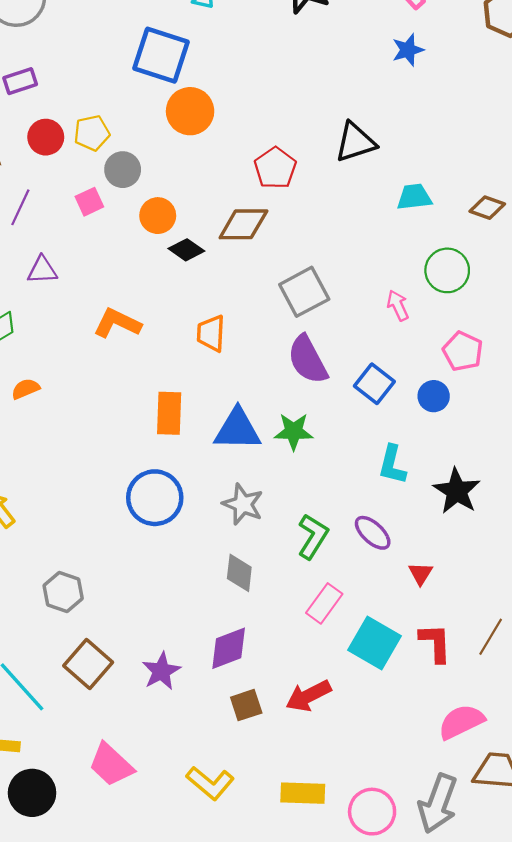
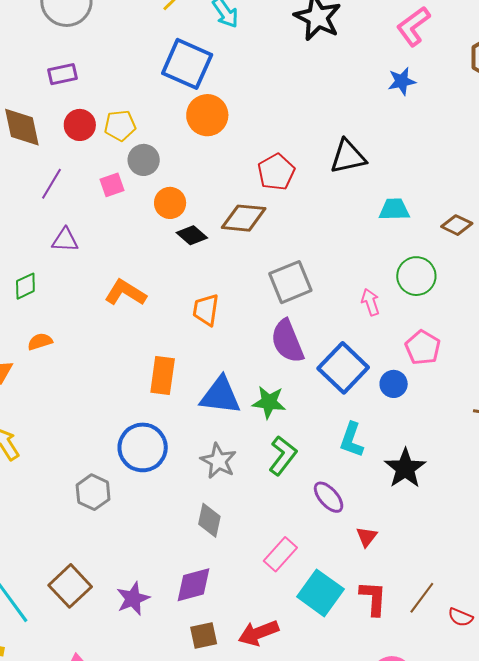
blue square: (374, 384) -> (343, 368), size x1.4
green L-shape: (313, 536) -> (283, 456), moved
gray hexagon: (63, 592) -> (93, 492), moved

